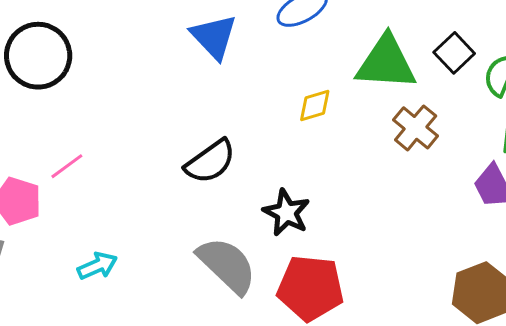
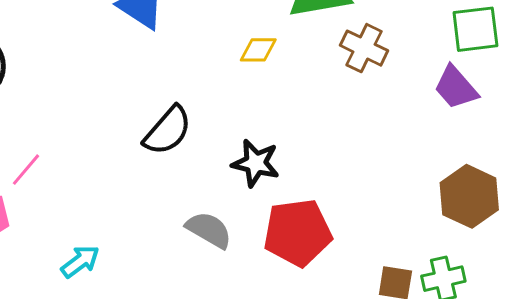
yellow diamond: (315, 106) -> (258, 50), turned 30
gray semicircle: (227, 265) -> (209, 230), size x0.7

